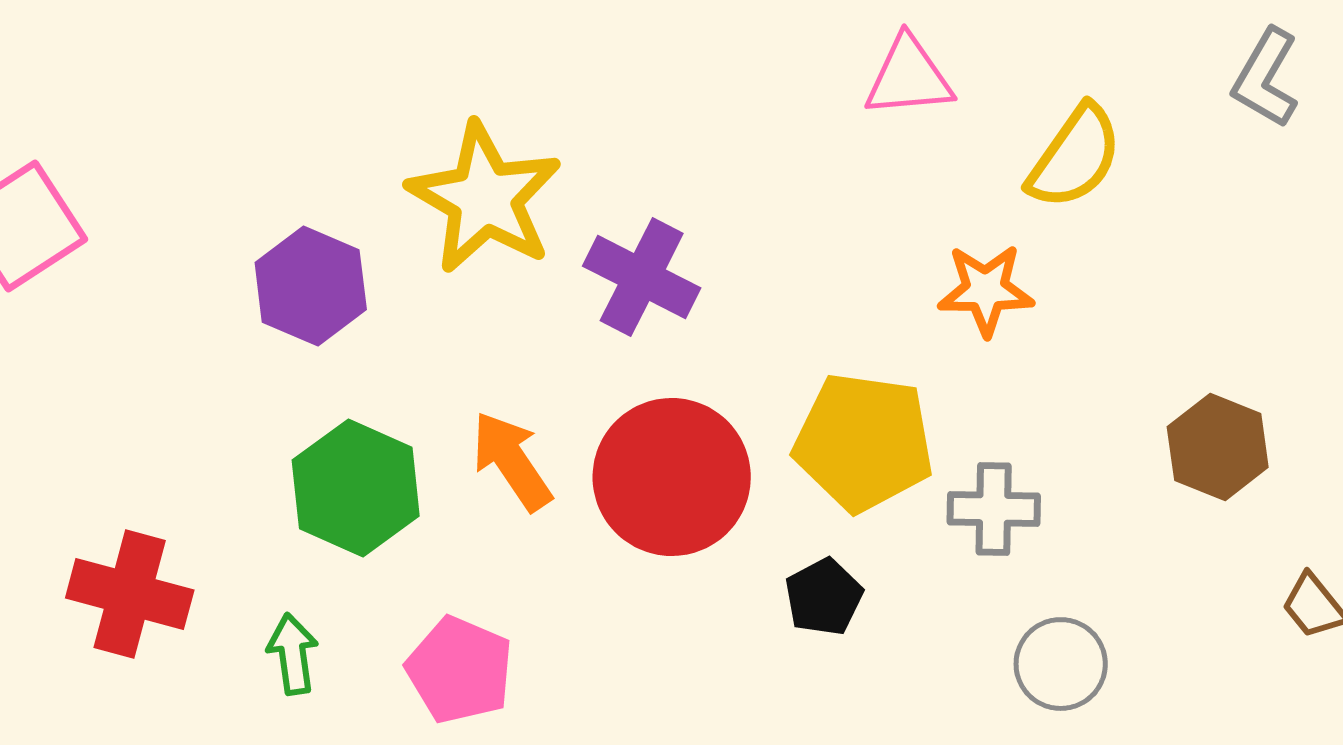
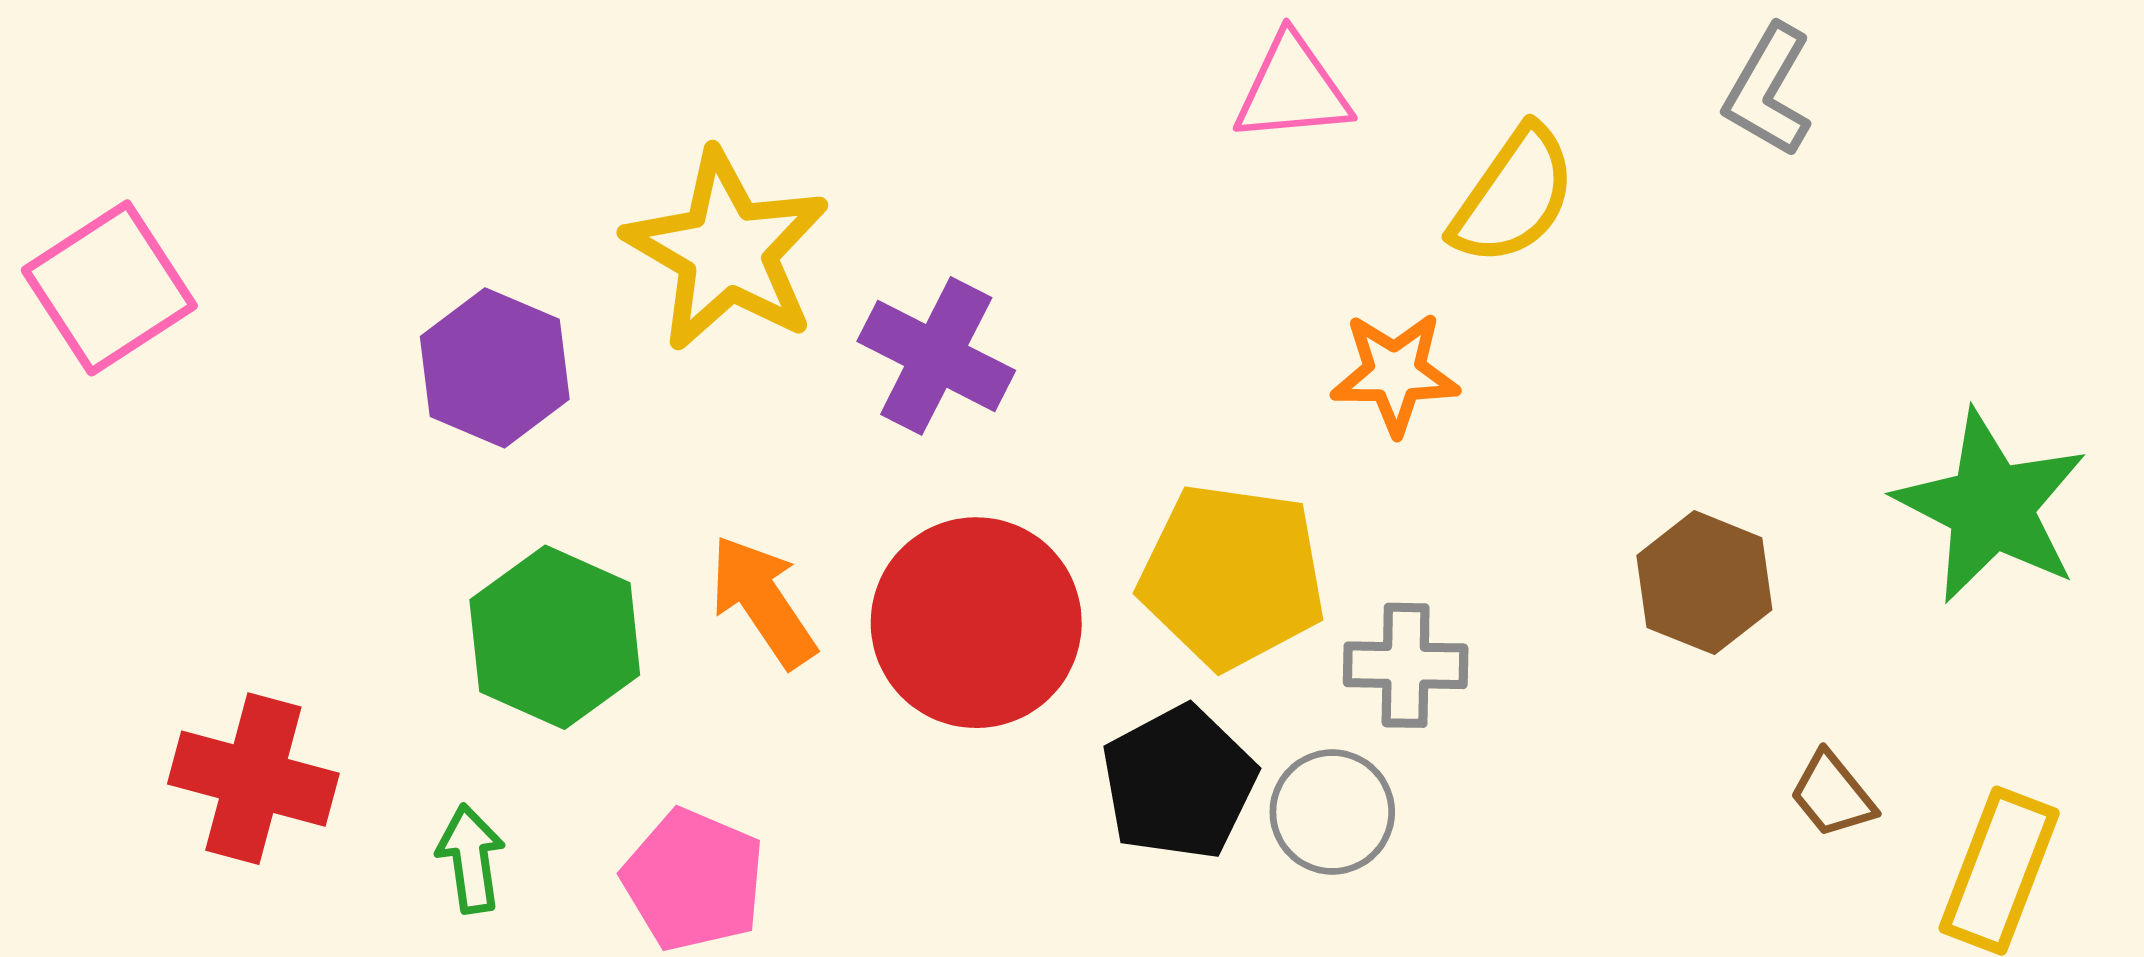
black pentagon: (824, 597) -> (1179, 783), size x1.5
gray circle: (1061, 664) -> (1332, 812), moved

